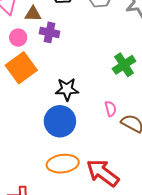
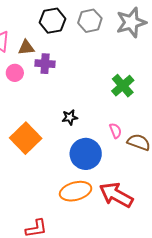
orange square: (21, 68) -> (26, 138), moved
black star: (67, 89) -> (70, 117), size x0.7
blue circle: (60, 121) -> (86, 154), moved

